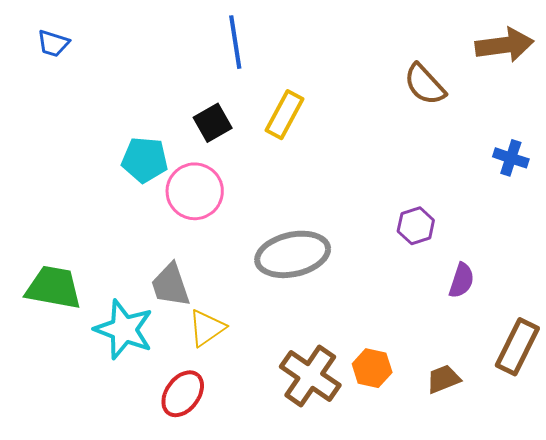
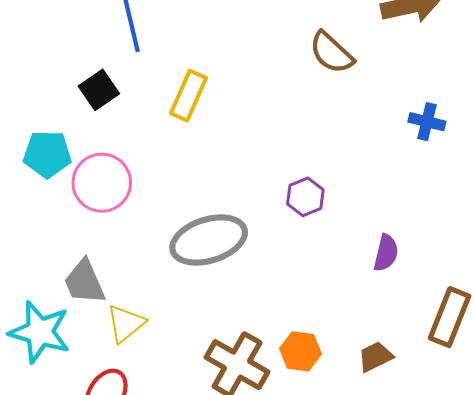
black square: (213, 123) -> (99, 90), moved
purple hexagon: (416, 226) -> (305, 197), moved

